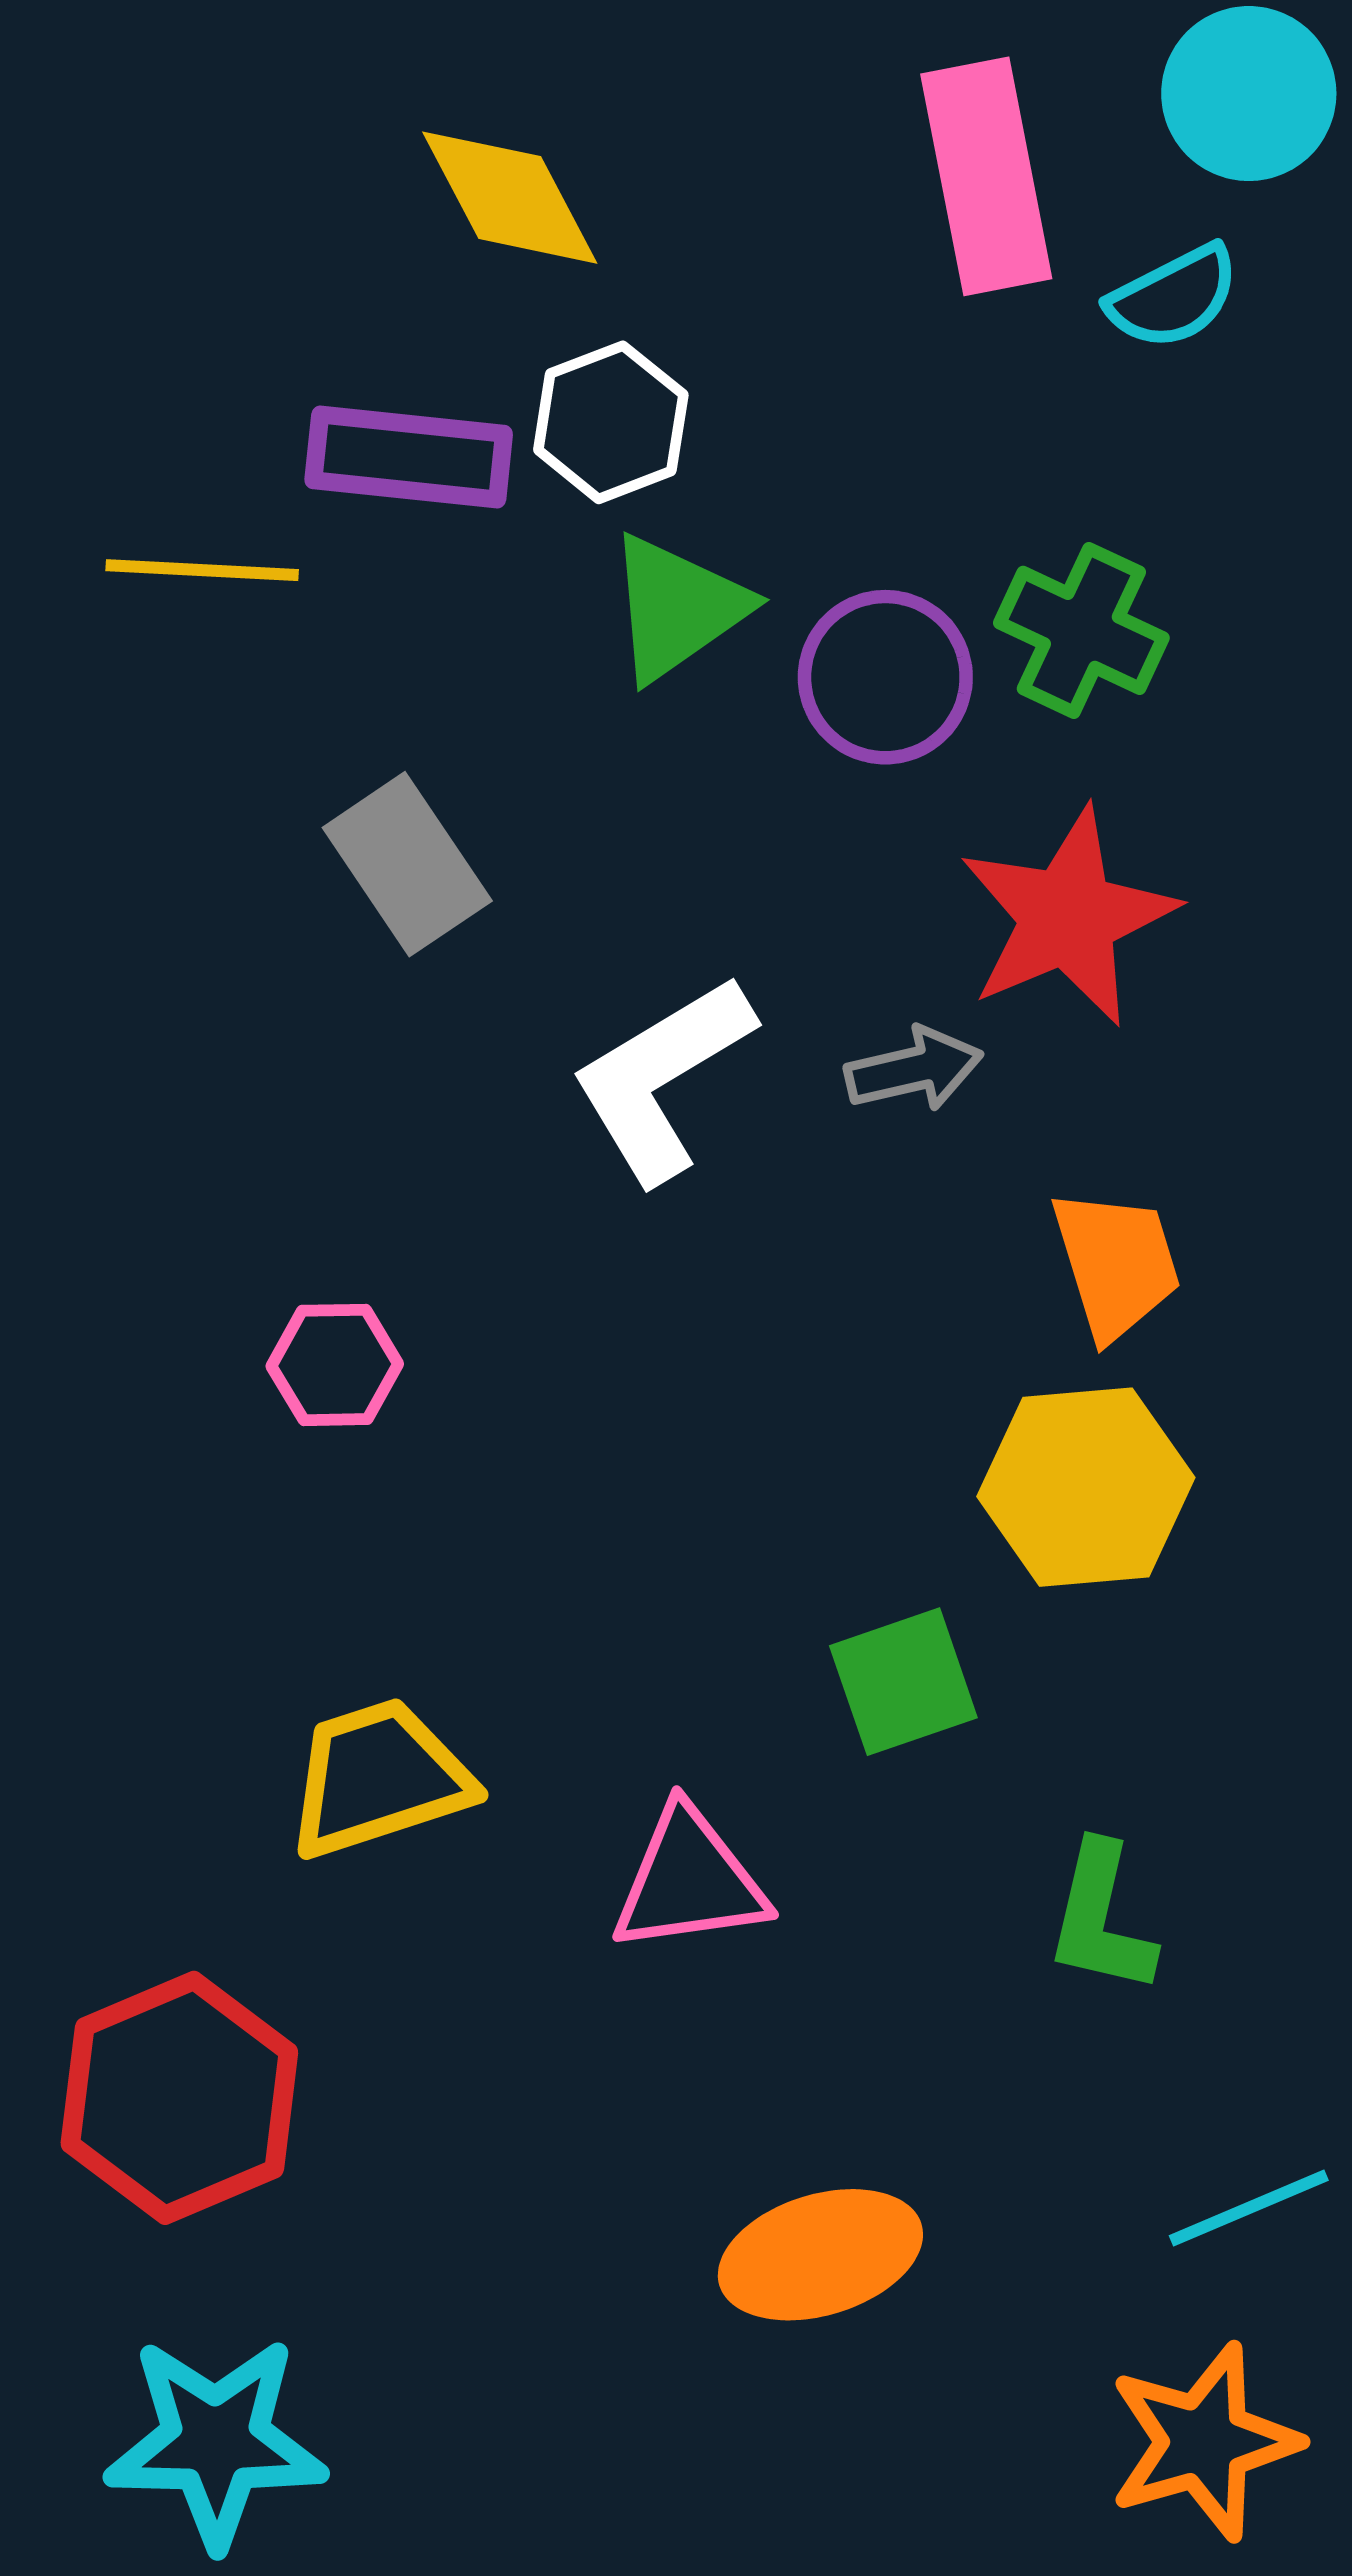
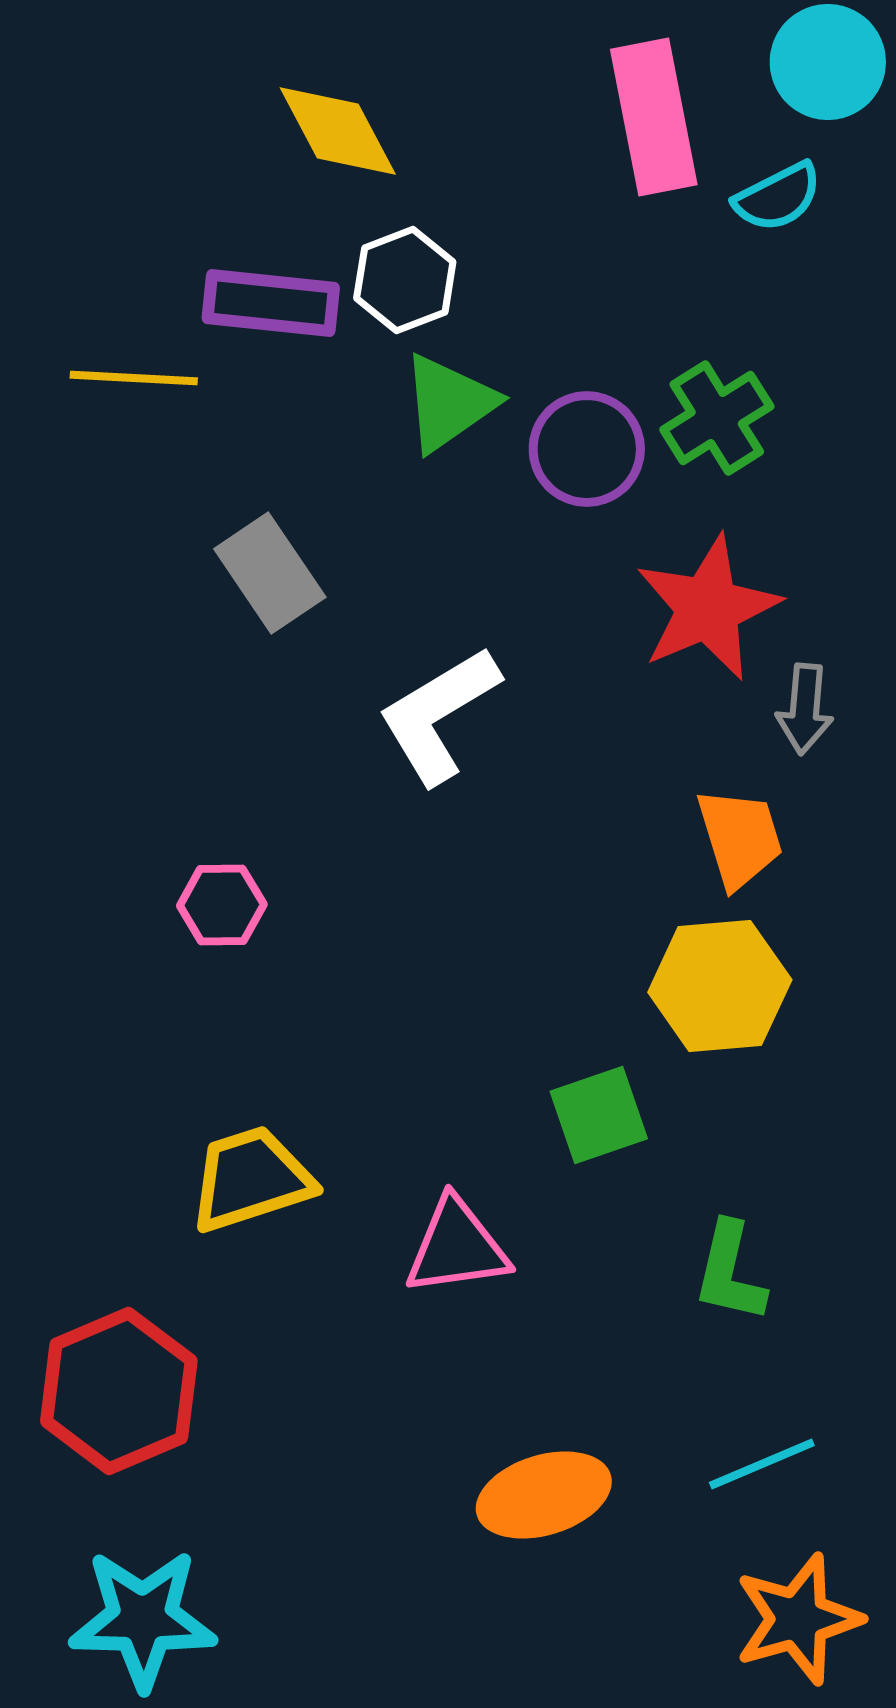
green cross: (1081, 630) -> (717, 418), turned 33
gray arrow: (914, 1069) -> (805, 709), moved, turned 108
cyan line: (1249, 2208) -> (762, 1464), moved

